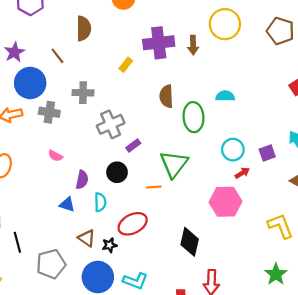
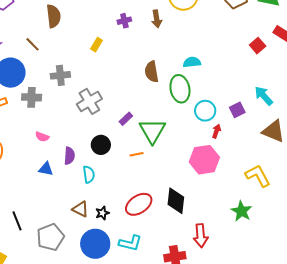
purple cross: (159, 43) -> (124, 21), size x0.5
brown semicircle: (166, 96) -> (152, 72), moved
green ellipse: (193, 117) -> (180, 89), moved
purple rectangle: (133, 145) -> (126, 119), moved
red arrow: (242, 173) -> (216, 131), turned -32
blue triangle: (67, 204) -> (46, 169), moved
red ellipse: (133, 224) -> (139, 204), moved
green star: (276, 274) -> (242, 211), moved

